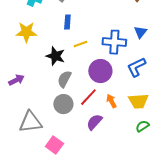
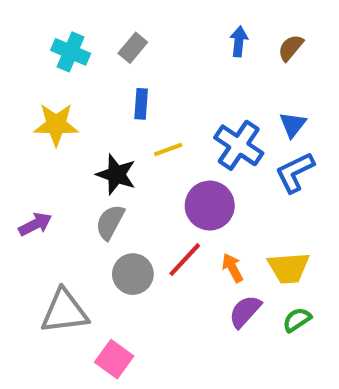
blue cross: (114, 42) -> (239, 145), turned 30
blue L-shape: (136, 67) -> (295, 172), moved
gray semicircle: (64, 79) -> (110, 222), moved
purple semicircle: (94, 122) -> (245, 311), moved

